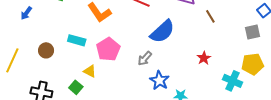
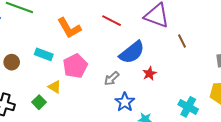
red star: (204, 58) -> (150, 74), moved
cyan cross: (232, 81) -> (188, 107), moved

